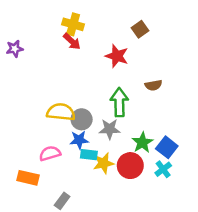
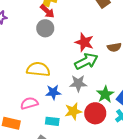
red star: (117, 56) -> (84, 42), moved
green arrow: (119, 102) -> (86, 61), turned 65
gray circle: (82, 119) -> (45, 28), moved
cyan rectangle: (89, 155) -> (52, 121), moved

